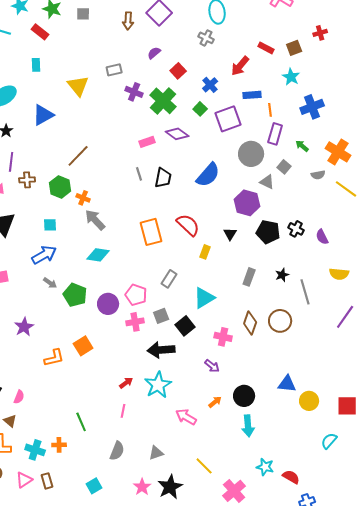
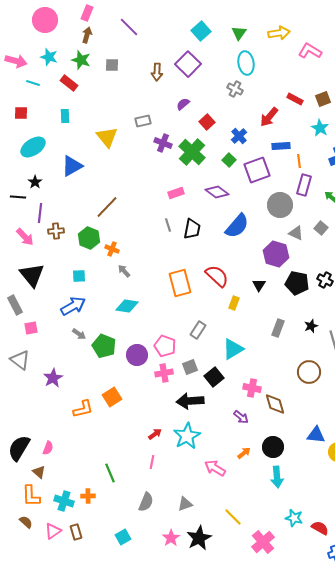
purple diamond: (177, 134) -> (217, 192), moved
gray square: (284, 167) -> (321, 228), moved
gray arrow: (95, 220) -> (124, 271), size x0.6
brown diamond: (250, 323) -> (275, 404), moved, turned -35

